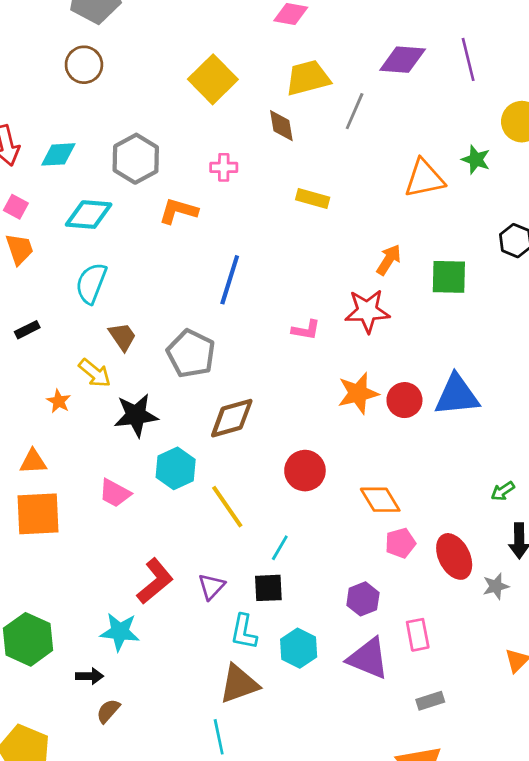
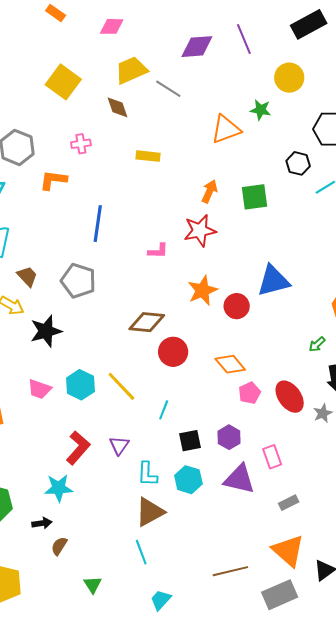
gray line: (355, 111) -> (168, 89), turned -72
red circle: (404, 400) -> (237, 306), moved
brown diamond: (232, 418) -> (147, 322), moved, turned 30
cyan hexagon: (176, 468) -> (80, 385), moved
black square: (268, 588) -> (190, 441), moved

